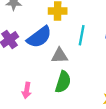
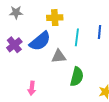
green semicircle: (63, 82) -> (77, 77), moved

